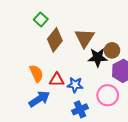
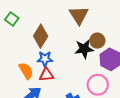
green square: (41, 19) -> (12, 19), moved
brown triangle: (84, 38) -> (79, 15), moved
blue star: (75, 85) -> (45, 59), moved

